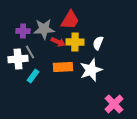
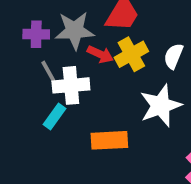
yellow cross: (75, 42) -> (131, 54), turned -30
white cross: (18, 59) -> (71, 85), moved
orange rectangle: (63, 67) -> (109, 140), moved

